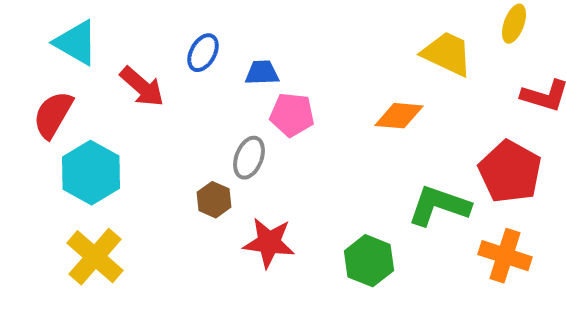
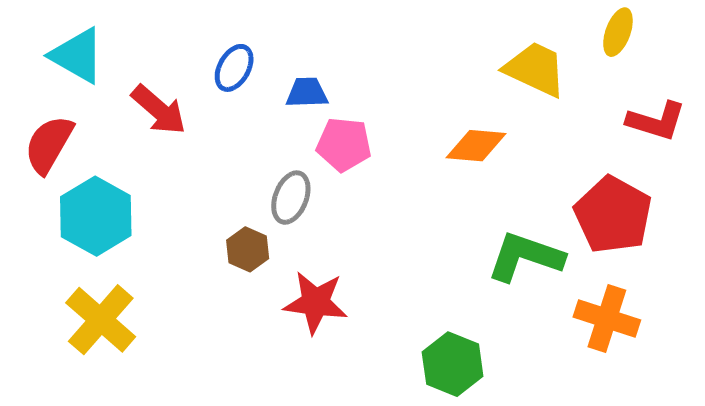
green hexagon: (369, 261) -> (453, 364), moved

